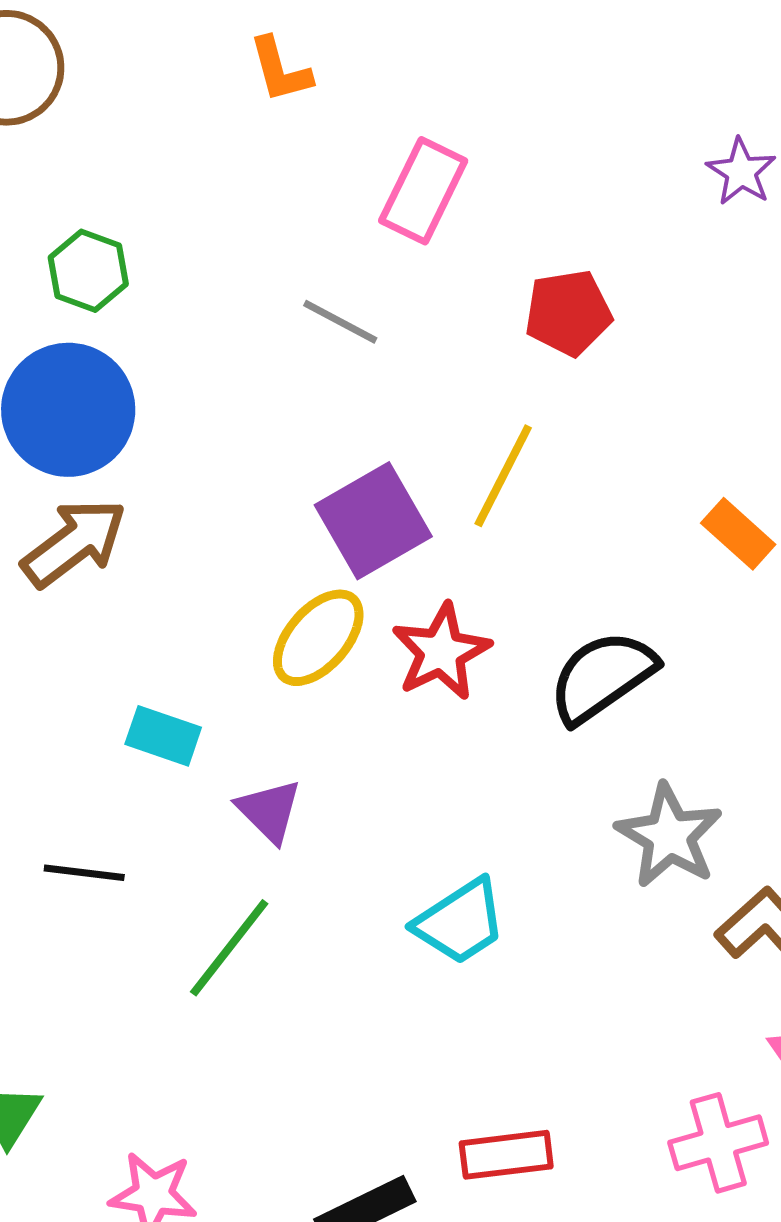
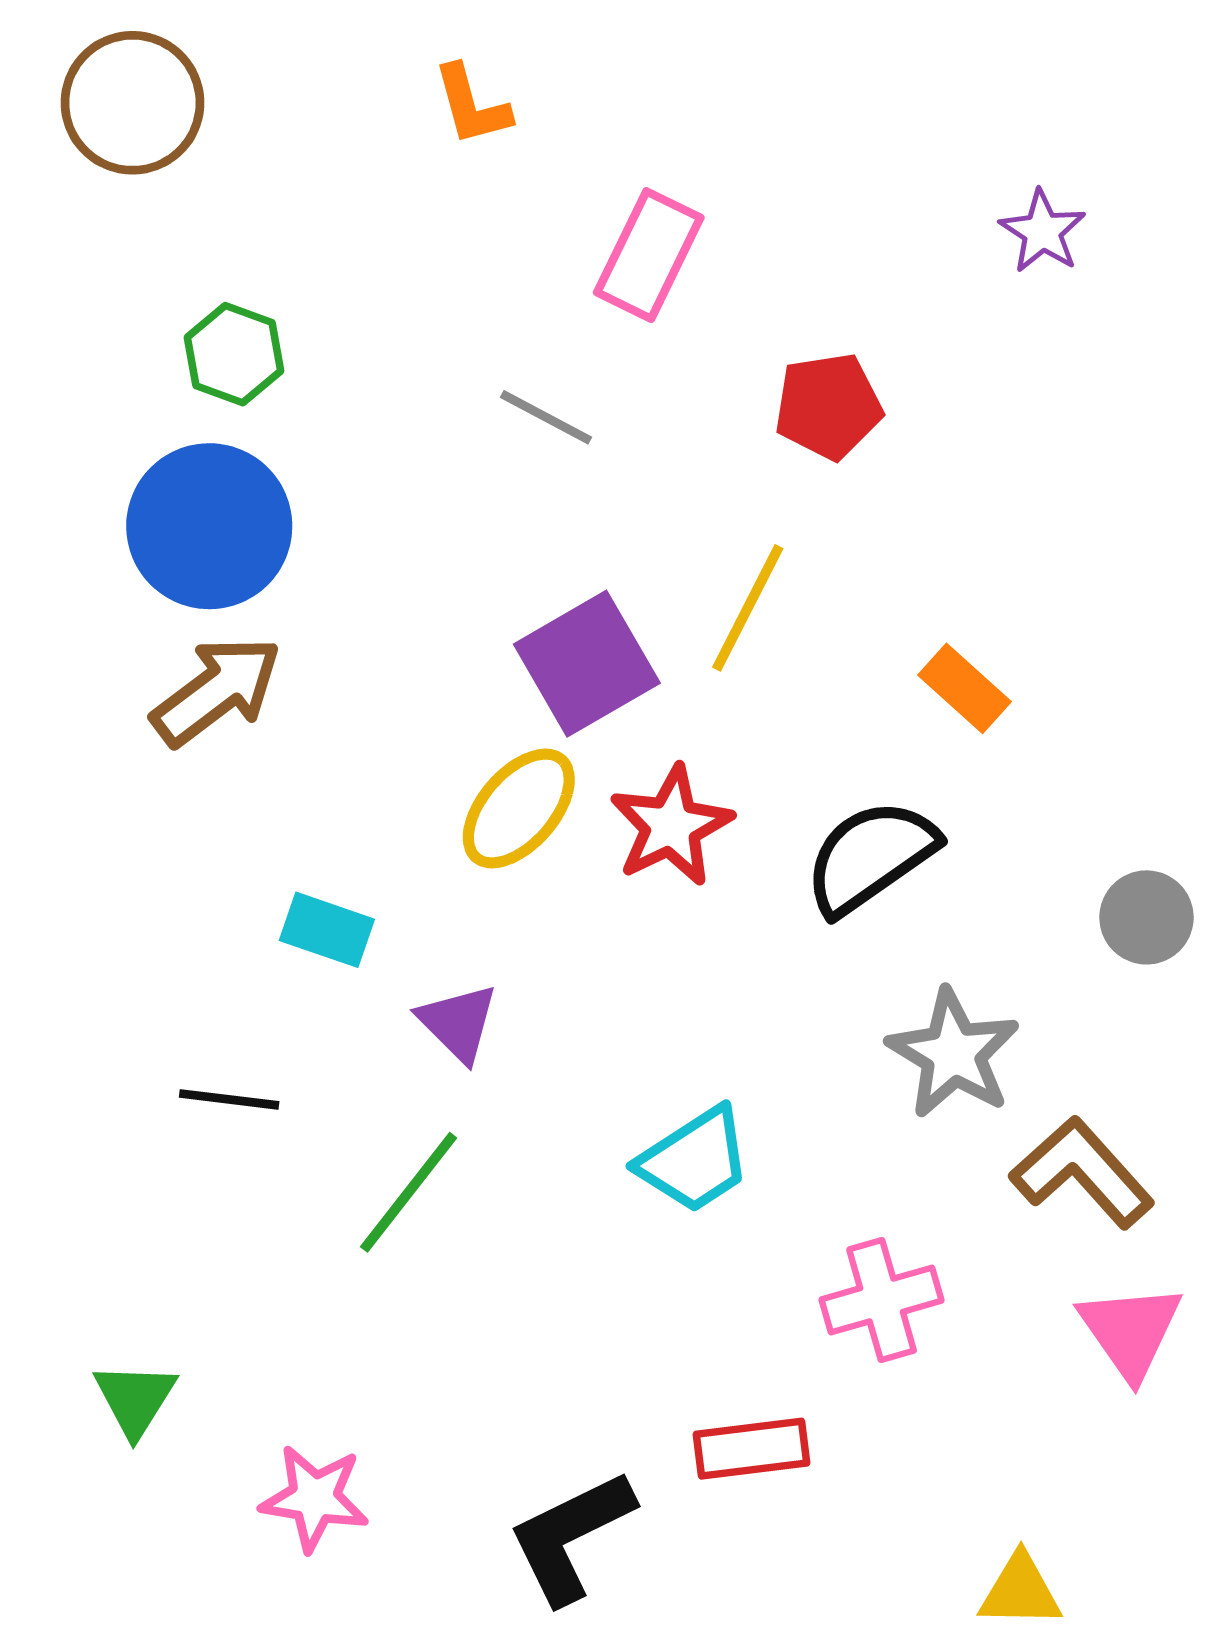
orange rectangle: (738, 534) -> (964, 688), moved
pink cross: (718, 1143) -> (882, 1300), moved

